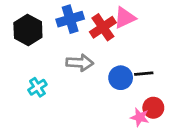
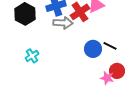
gray arrow: (80, 63) -> (63, 23), moved
black line: (144, 74) -> (110, 46), turned 32

